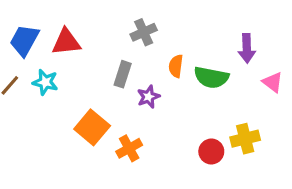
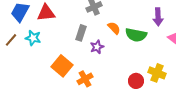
orange semicircle: (176, 66) -> (114, 28), turned 128
yellow cross: (245, 139) -> (157, 73), turned 36

